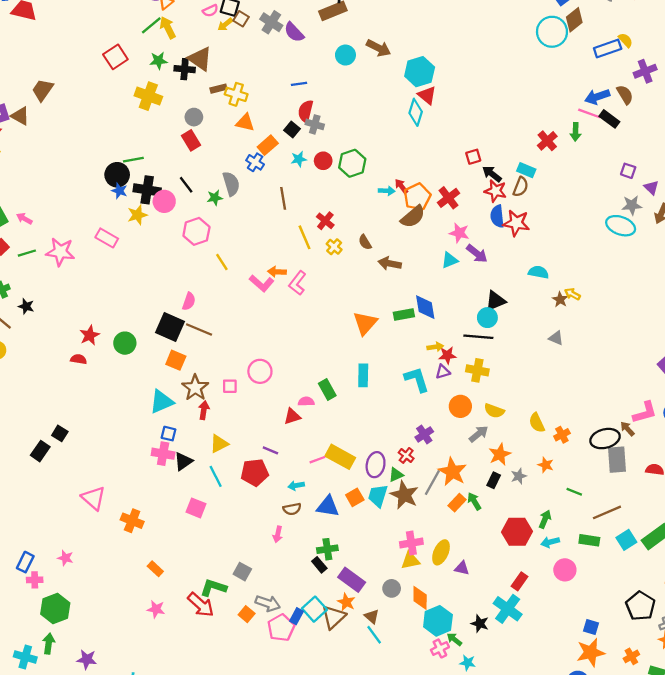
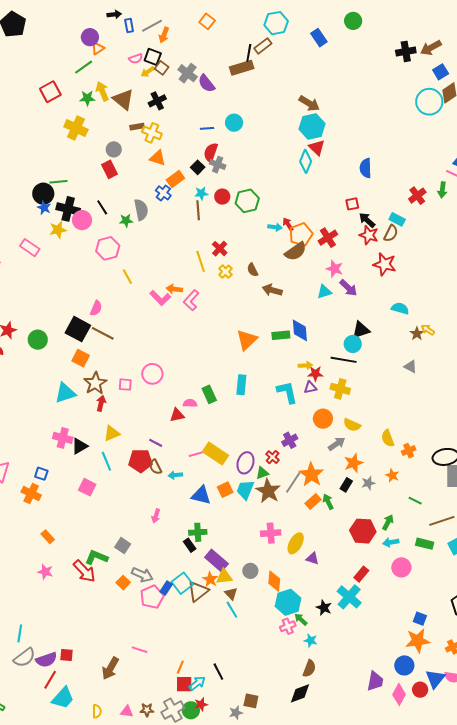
yellow arrow: (168, 28) -> (102, 91), moved
brown arrow: (379, 48) -> (309, 103), moved
cyan circle: (345, 55) -> (234, 123), moved
black cross: (185, 69) -> (157, 101), moved, turned -36
brown line: (283, 198) -> (198, 210), moved
blue semicircle: (497, 216) -> (366, 168), moved
blue square: (169, 434) -> (41, 474), moved
brown semicircle: (292, 509) -> (155, 467), moved, turned 70
yellow triangle: (410, 560) -> (224, 577), moved

